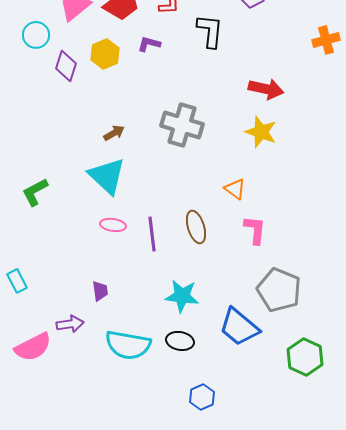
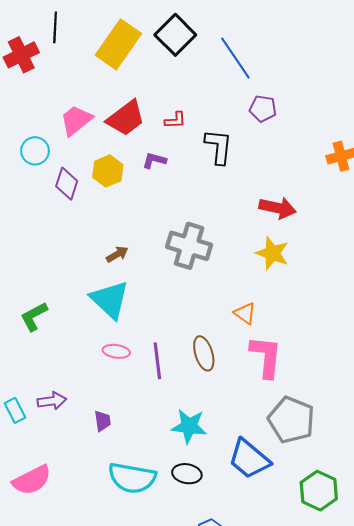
pink L-shape: (255, 230) -> (266, 357), size x1.4
purple arrow: (70, 324) -> (52, 401), moved

